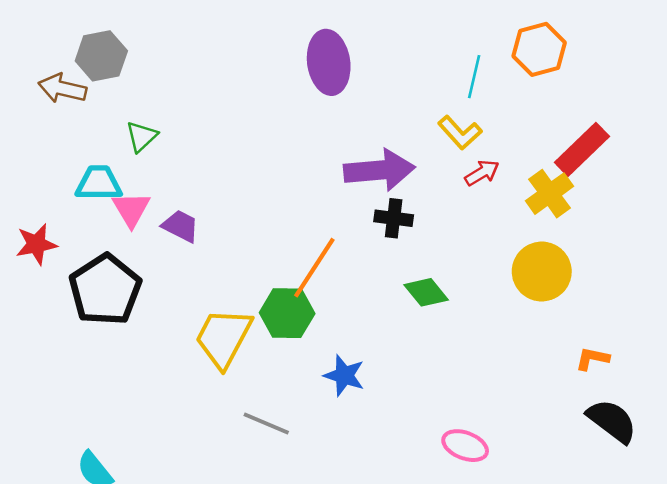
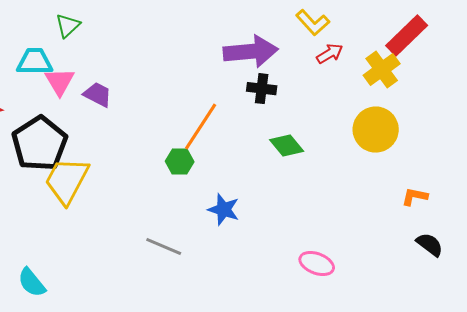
green hexagon: (287, 313) -> (180, 162), size x0.7
yellow trapezoid: (223, 338) -> (67, 181), moved
black semicircle: (612, 421) -> (430, 245), size x0.7

